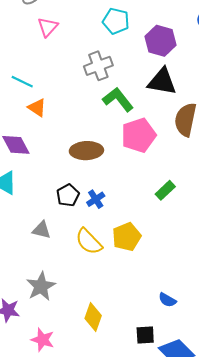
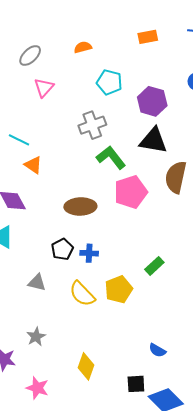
green rectangle: (165, 190) -> (154, 266), moved
blue cross: (96, 199) -> (89, 253), turned 36
gray star: (41, 286) -> (36, 337), size x0.7

